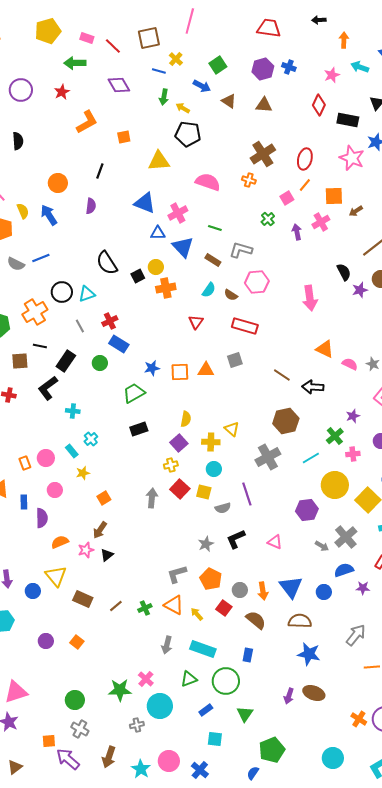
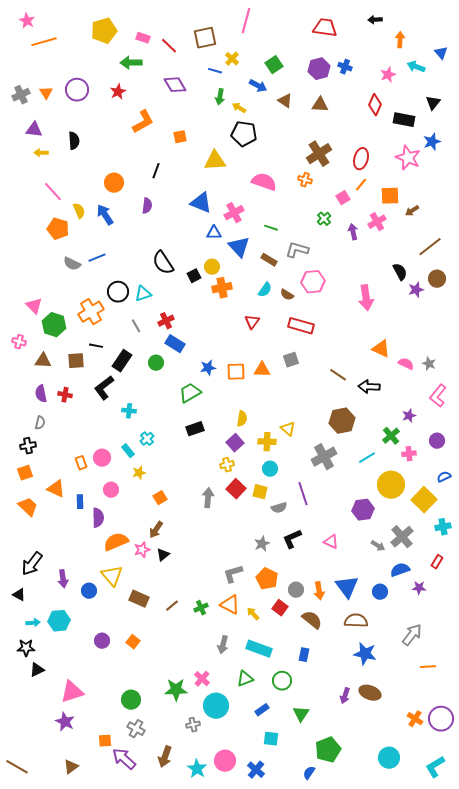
orange semicircle: (60, 542) -> (116, 542), size x1.4
green circle: (226, 681) -> (282, 681), size x0.7

